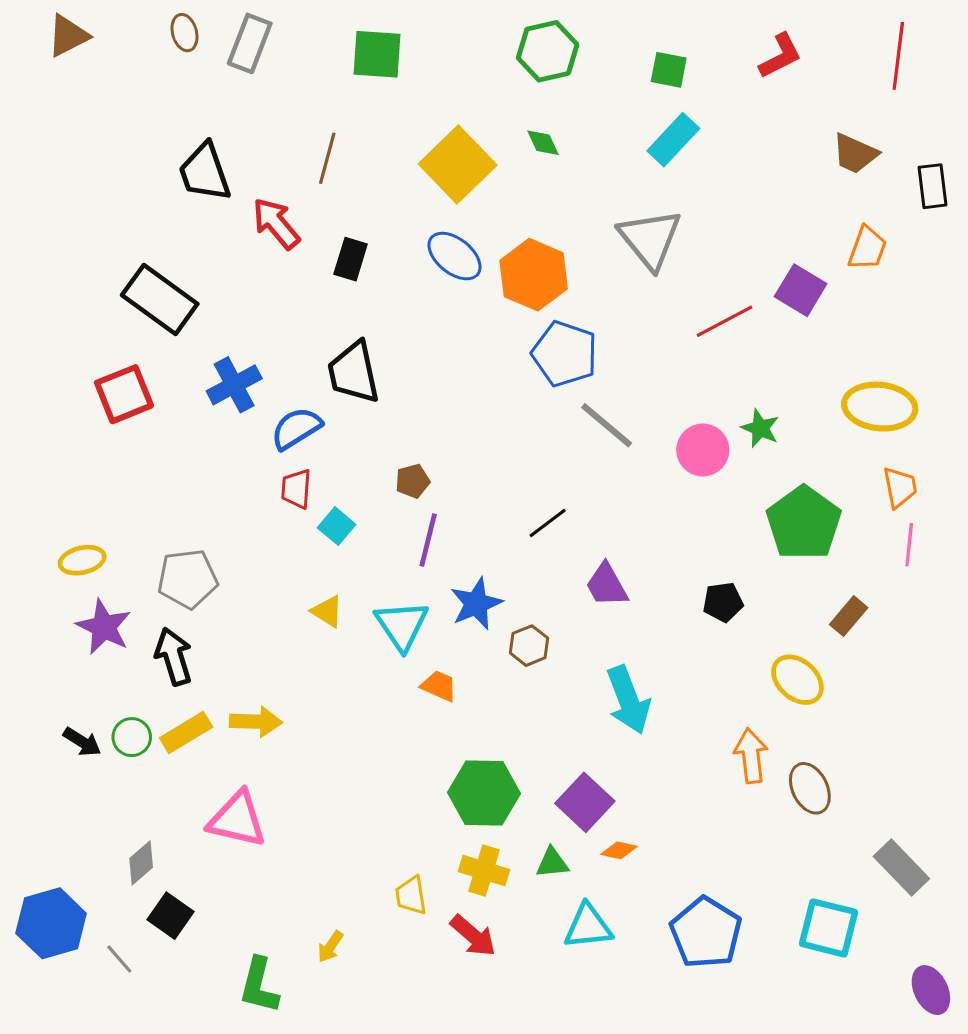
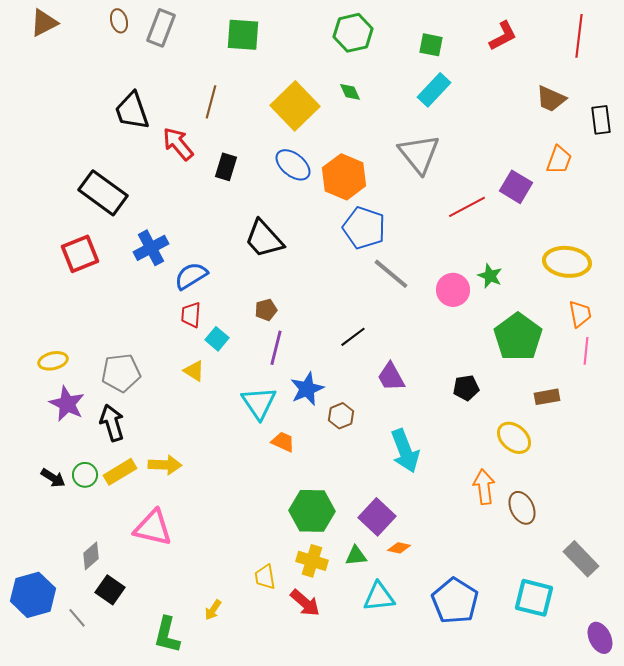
black trapezoid: (354, 372) -> (264, 239), moved, turned -30
yellow triangle: (327, 611) -> (194, 371), moved
brown rectangle: (849, 616) -> (547, 397), turned 40

